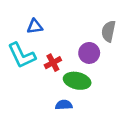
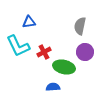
gray semicircle: (108, 31) -> (80, 26), moved
purple circle: (89, 53) -> (85, 52), moved

